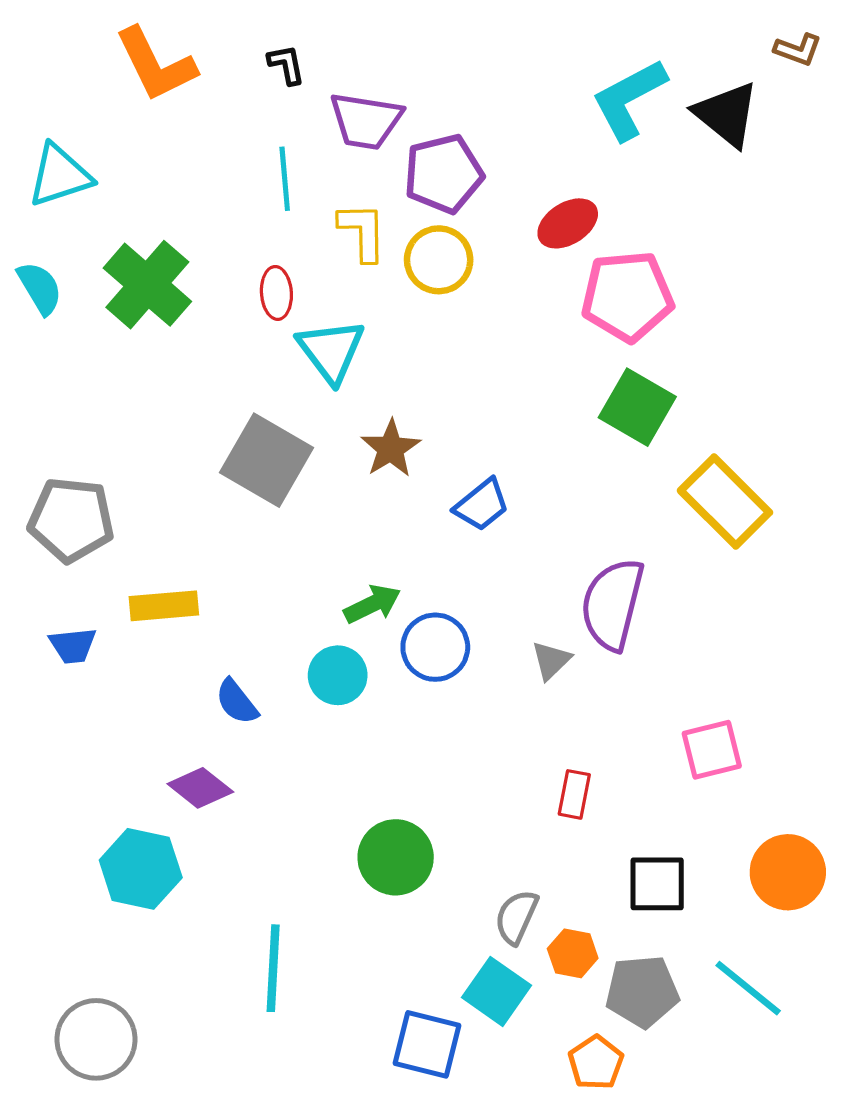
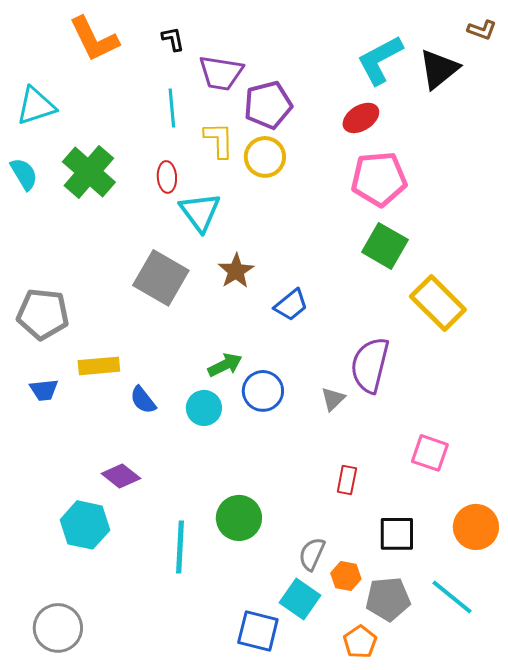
black triangle: (727, 114) -> (439, 69), turned 42
red ellipse: (568, 223) -> (361, 118), moved
blue semicircle: (237, 702) -> (143, 400), moved
pink square: (712, 750) -> (430, 453), turned 33
cyan line: (273, 968) -> (180, 547), moved

